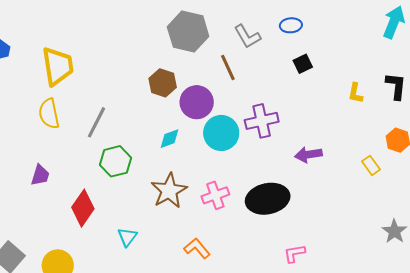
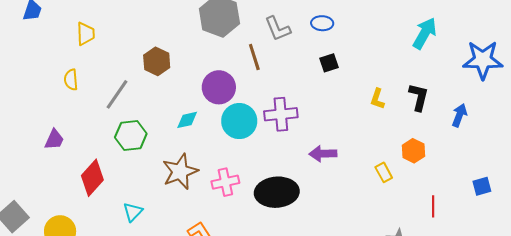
yellow trapezoid: (58, 66) -> (86, 34), size x0.6
brown hexagon: (163, 83) -> (157, 61), moved
yellow semicircle: (49, 114) -> (71, 80), size x0.7

